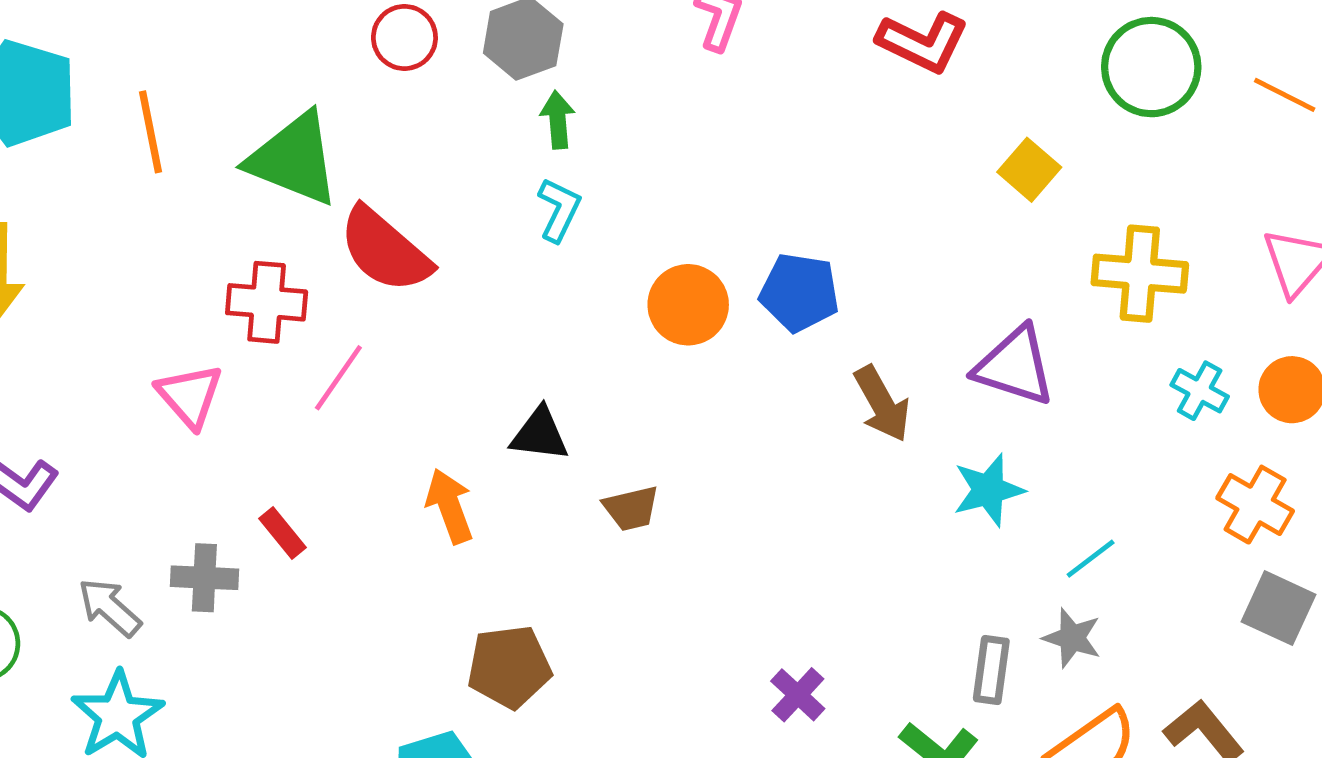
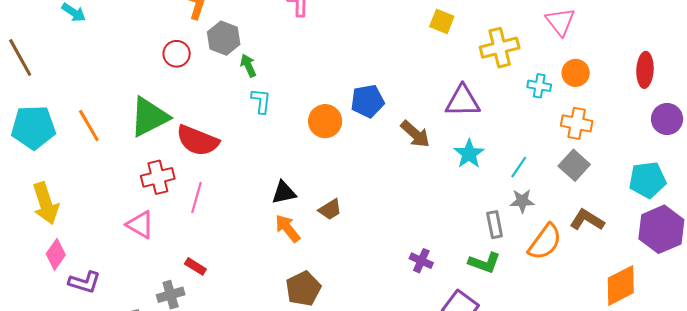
green triangle: (294, 159) -> (149, 117), turned -30
orange arrow: (450, 506) -> (288, 228), moved
gray square: (1278, 608) -> (574, 165), moved, turned 36

